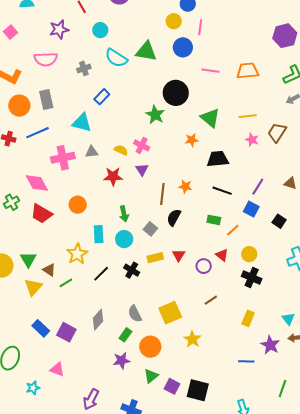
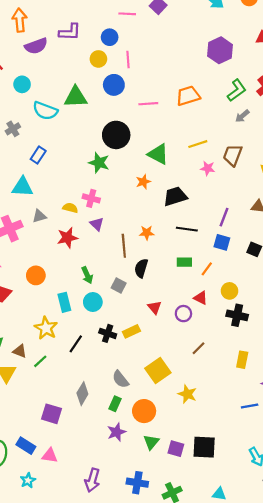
yellow rectangle: (155, 258) -> (131, 331), moved
blue rectangle: (41, 328) -> (26, 446), moved

